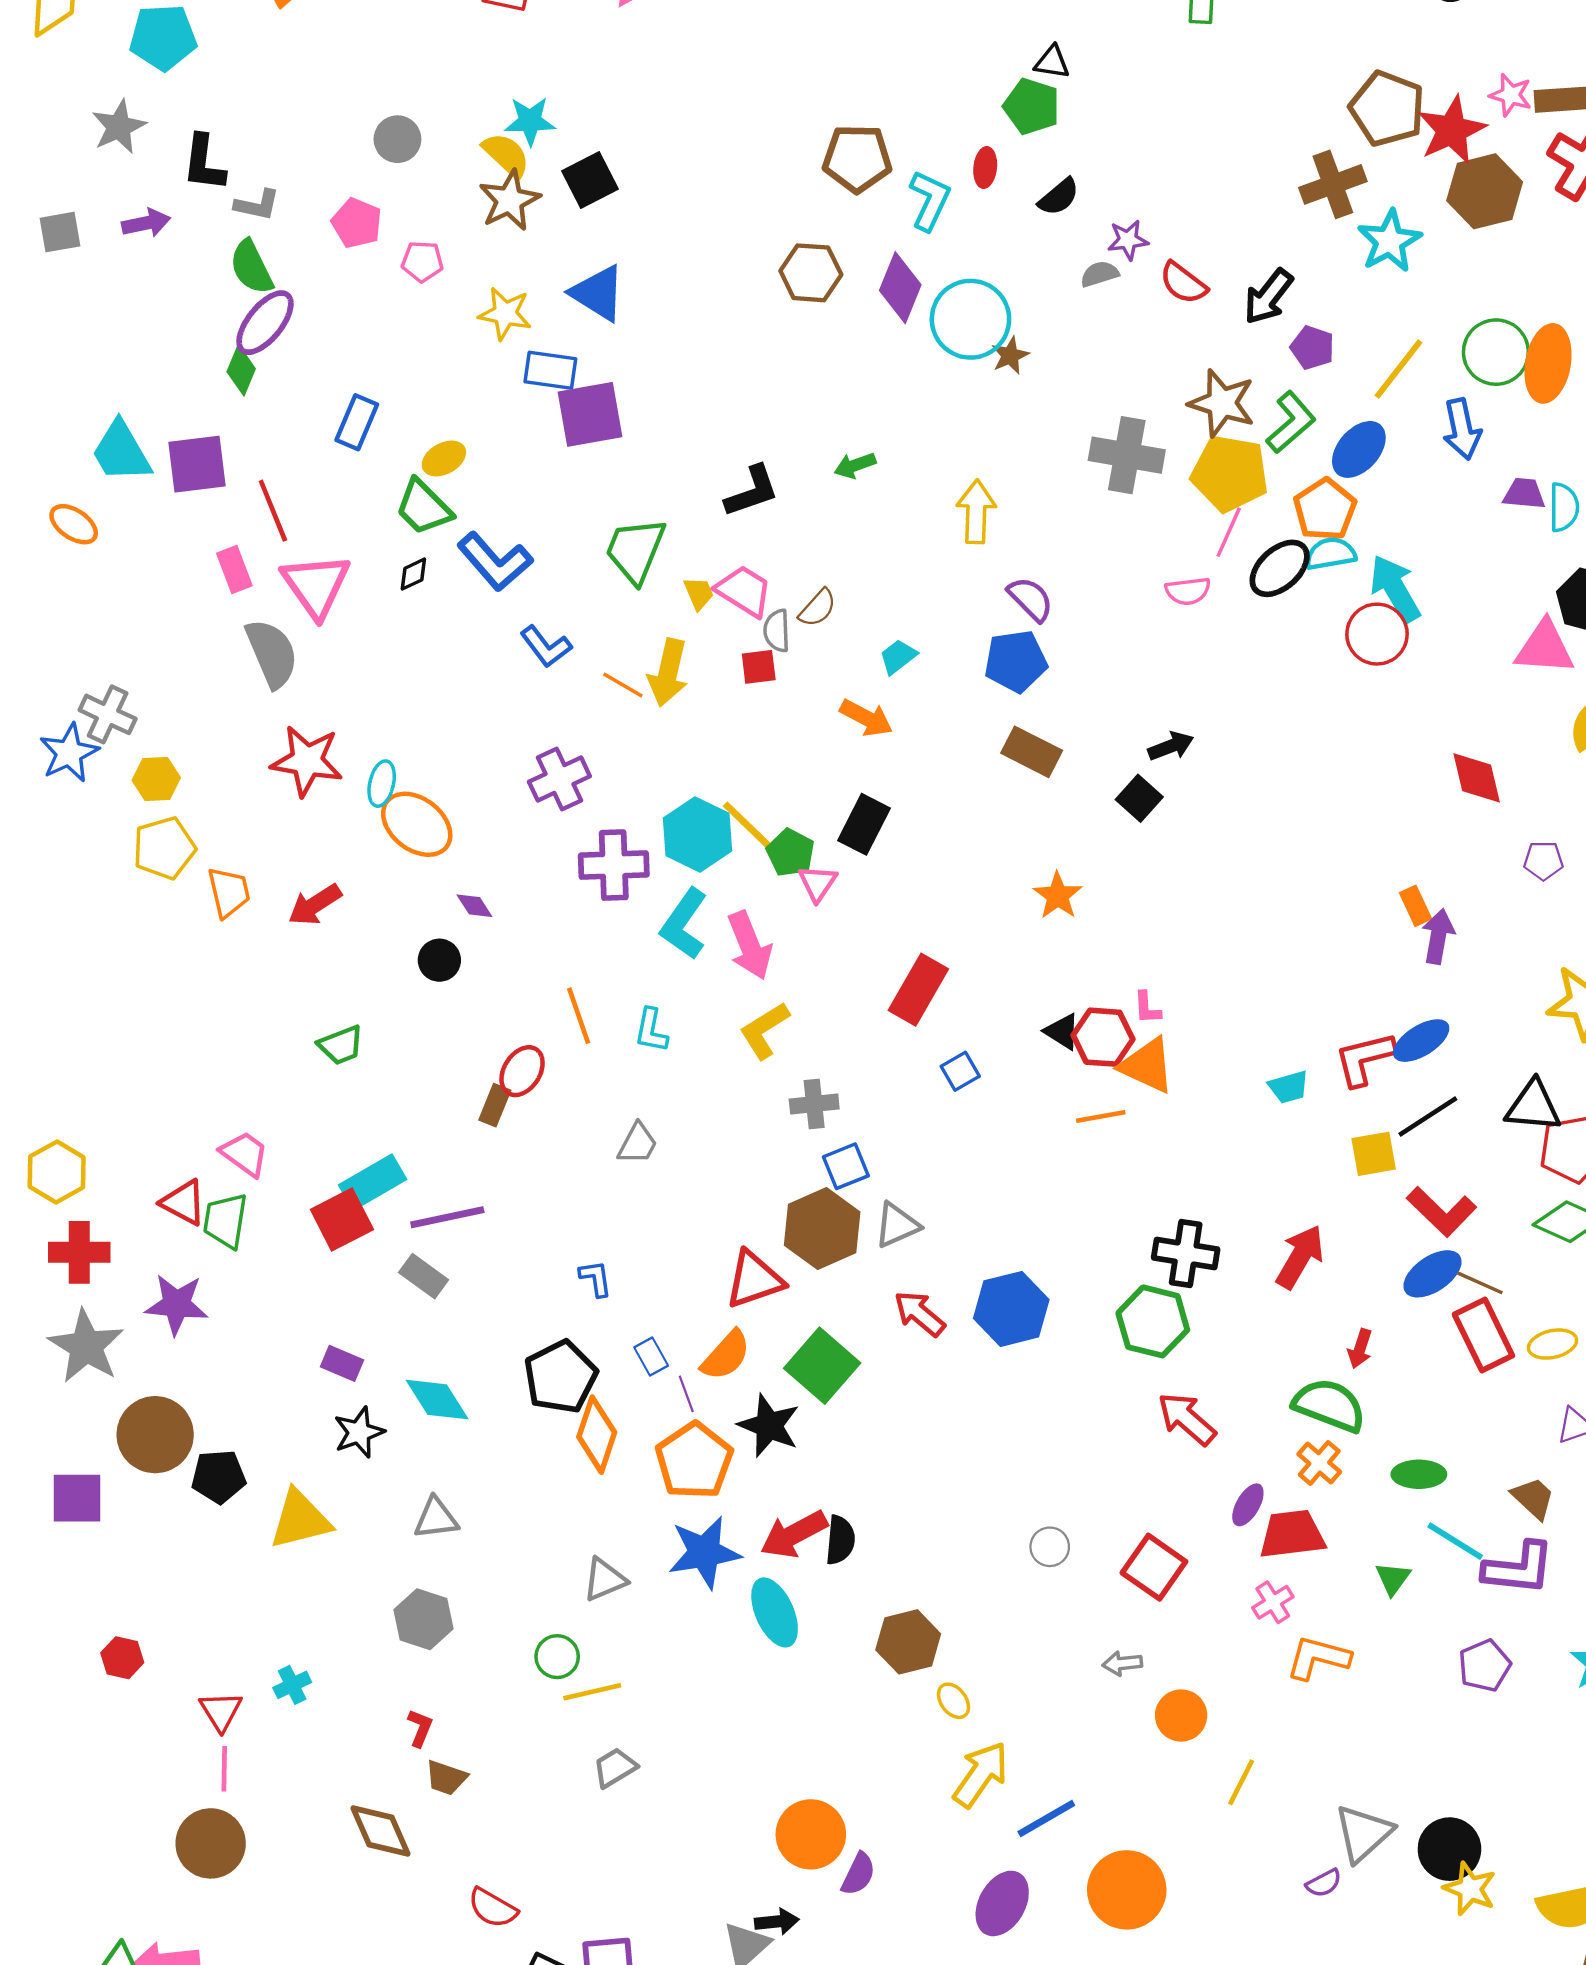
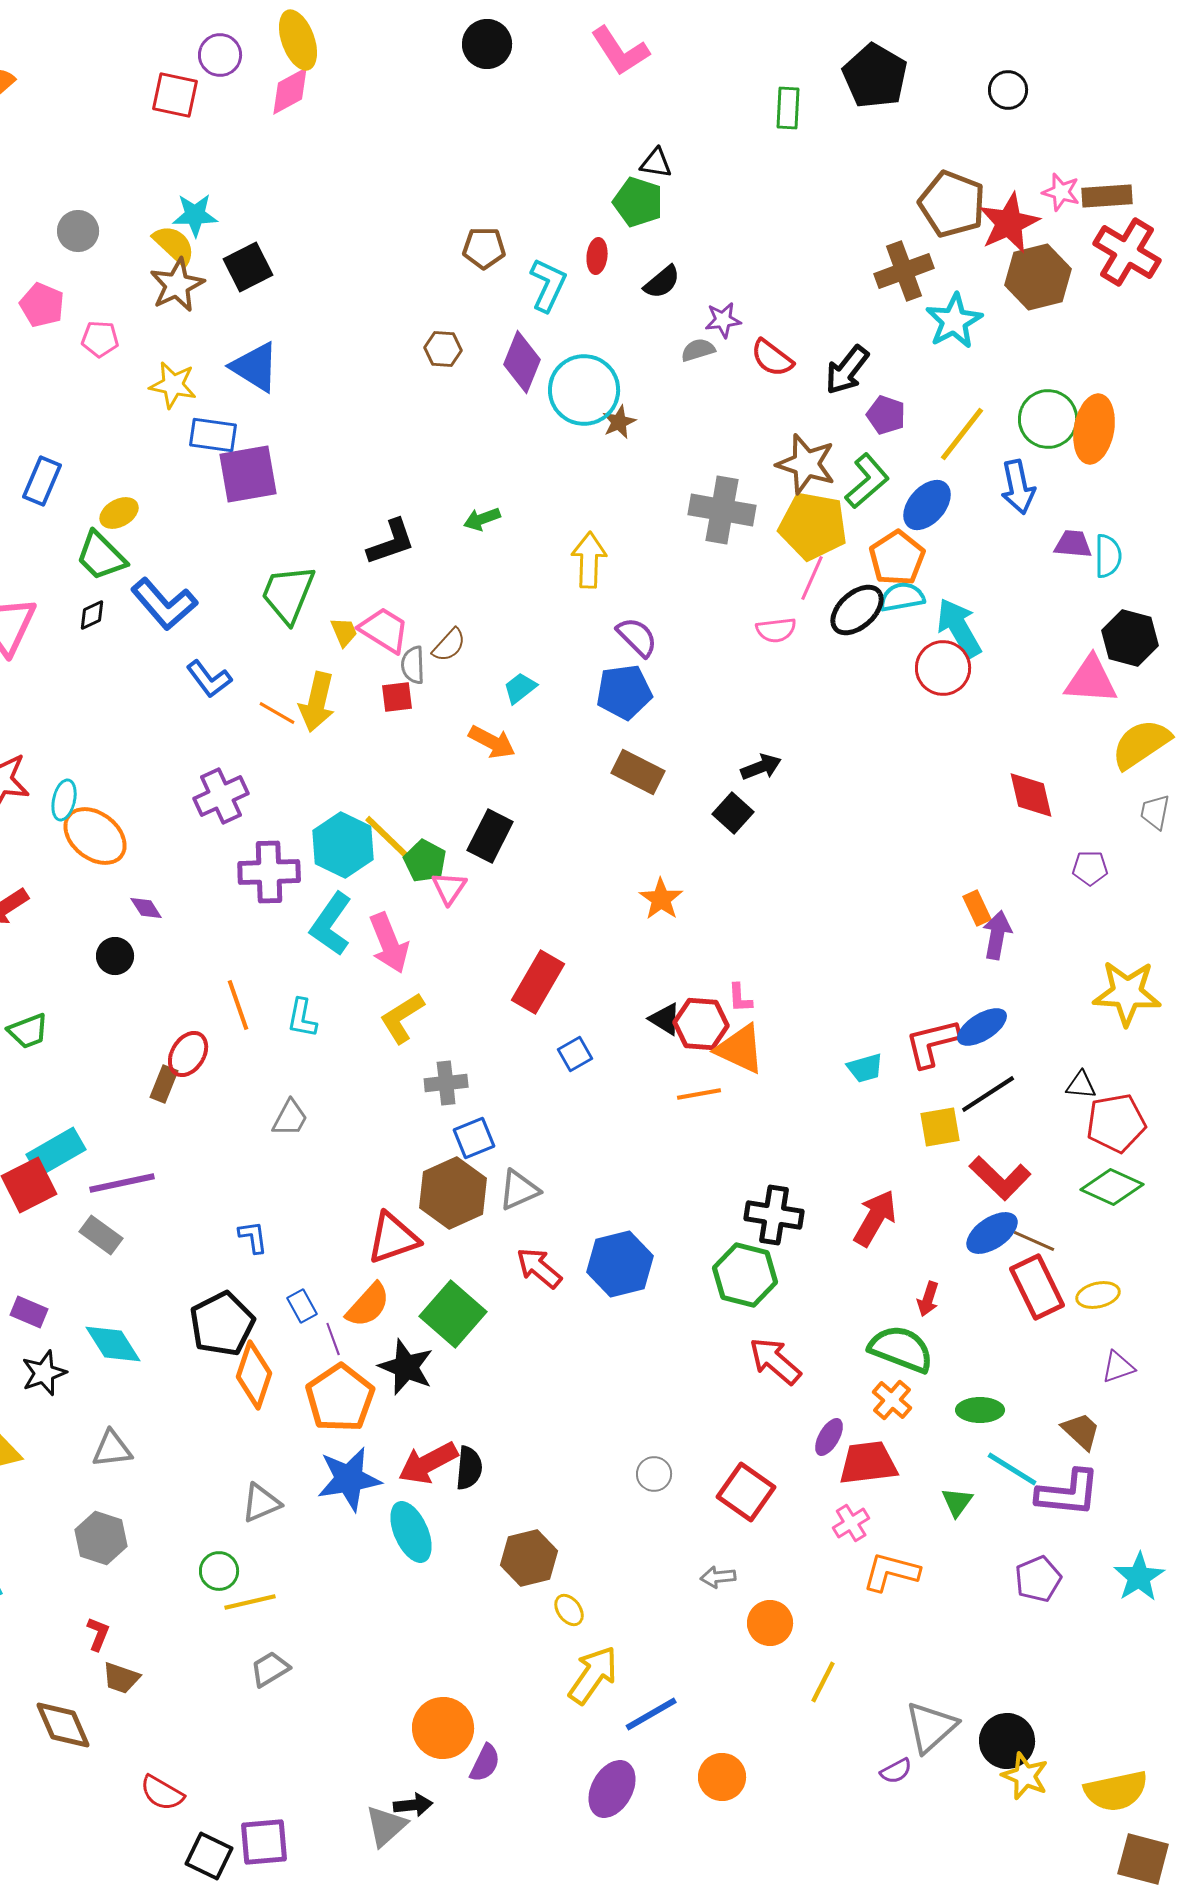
brown pentagon: (857, 158) -> (484, 248), size x0.7
brown hexagon: (811, 273) -> (443, 349), size x0.7
black triangle: (1533, 1106) -> (1081, 1085), size x0.6
orange circle: (1127, 1890) -> (722, 1777), size x0.7

